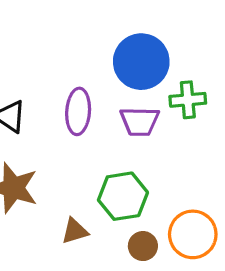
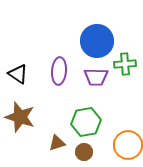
brown circle: (143, 246) -> (84, 152), moved

